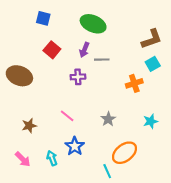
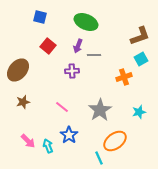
brown ellipse: (19, 76) -> (18, 70), turned -70
gray star: (108, 119) -> (100, 110), size x1.6
brown star: (29, 126) -> (23, 102), moved
pink arrow: (23, 159) -> (28, 141), moved

